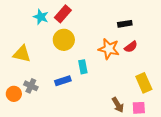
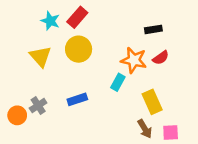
yellow triangle: (22, 54) -> (40, 56), moved, turned 36
cyan rectangle: (83, 67) -> (118, 82), moved, turned 40
yellow rectangle: (144, 83) -> (152, 102), moved
gray cross: (31, 86) -> (38, 106), turned 32

